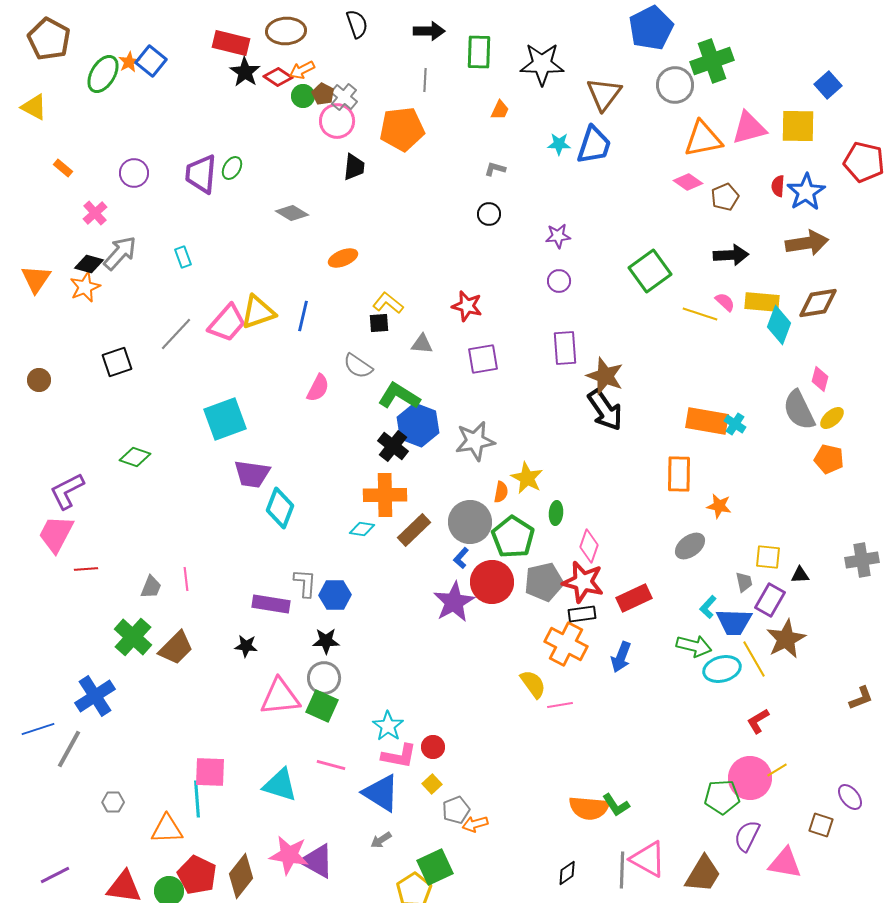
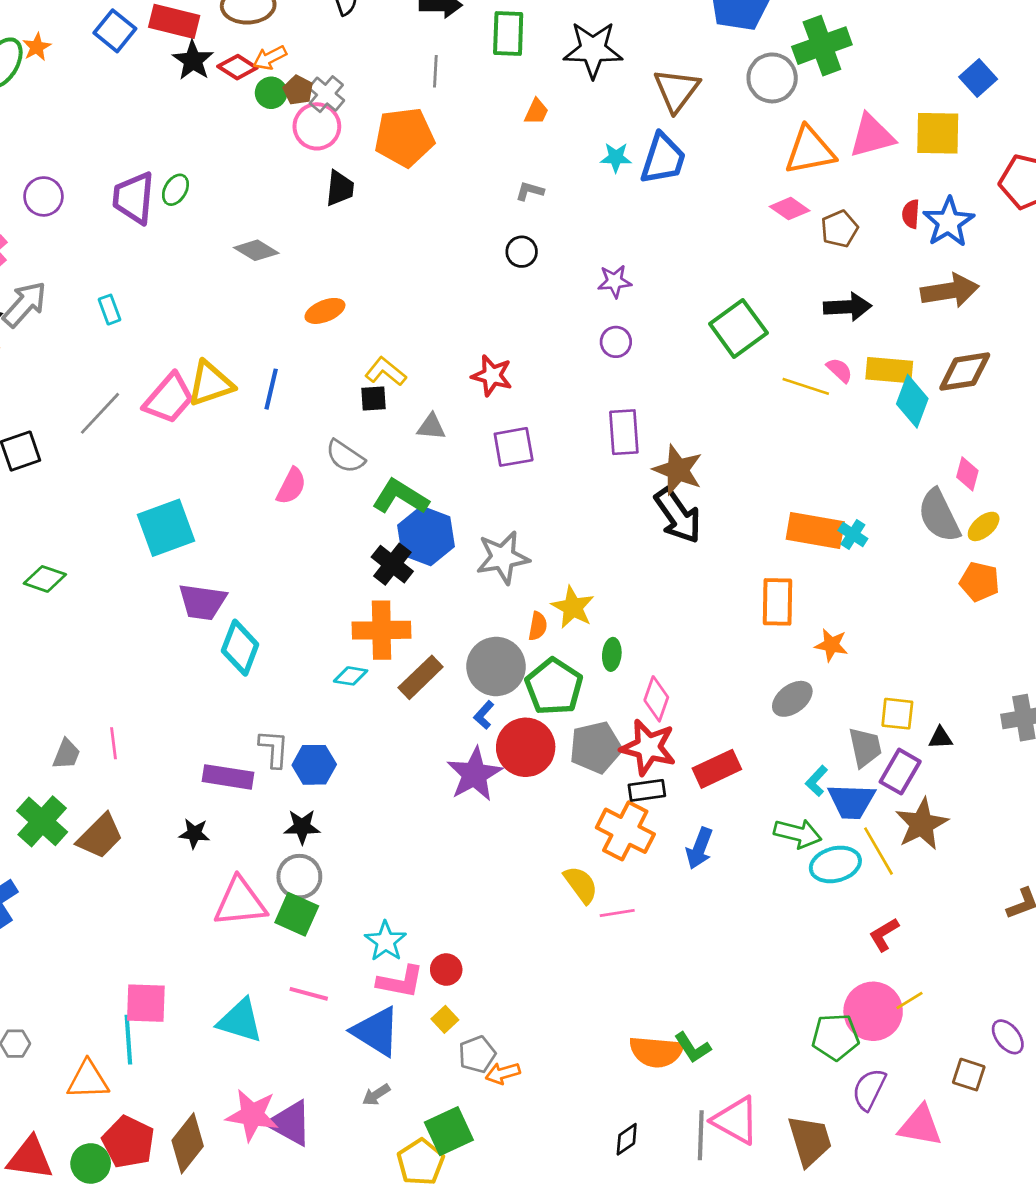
blue square: (151, 61) -> (115, 31), moved
gray trapezoid: (744, 582) -> (865, 747), size x1.5
brown trapezoid: (703, 874) -> (810, 1141), turned -48

